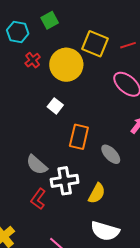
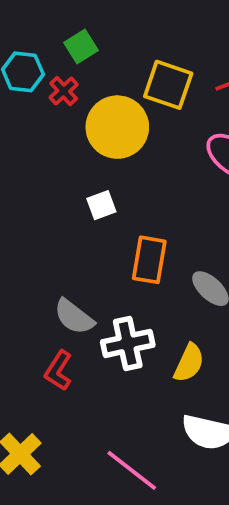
red cross: (33, 60) -> (64, 91), moved
white square: (55, 106) -> (101, 205), turned 35
red L-shape: (38, 199) -> (58, 371), moved

